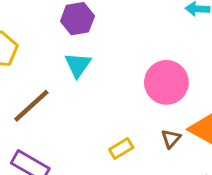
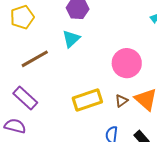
yellow rectangle: (121, 148) -> (87, 100), size x1.8

